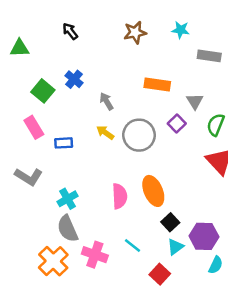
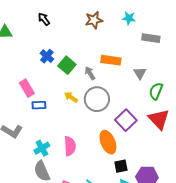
green square: (43, 91) -> (67, 65), moved
gray arrow: (107, 101) -> (90, 73), moved
purple square: (177, 123) -> (126, 120), moved, size x1.5
pink rectangle: (34, 127) -> (27, 88), moved
pink semicircle: (120, 196) -> (70, 146), moved
black square: (170, 222) -> (121, 166), turned 32

